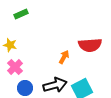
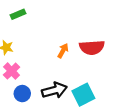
orange arrow: (64, 57) -> (63, 51), moved

